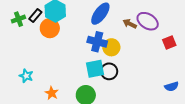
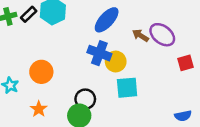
orange circle: (50, 28) -> (41, 72), moved
cyan square: (95, 69) -> (127, 88), moved
black circle: (109, 71) -> (85, 99), moved

